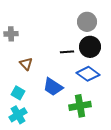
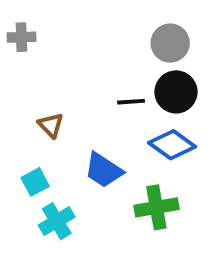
gray cross: (11, 34) -> (21, 37), moved
cyan square: (18, 93) -> (35, 182), turned 32
cyan cross: (18, 115) -> (57, 221), moved

